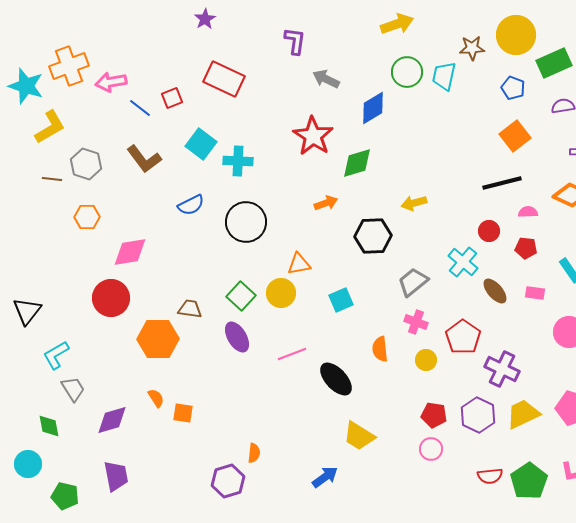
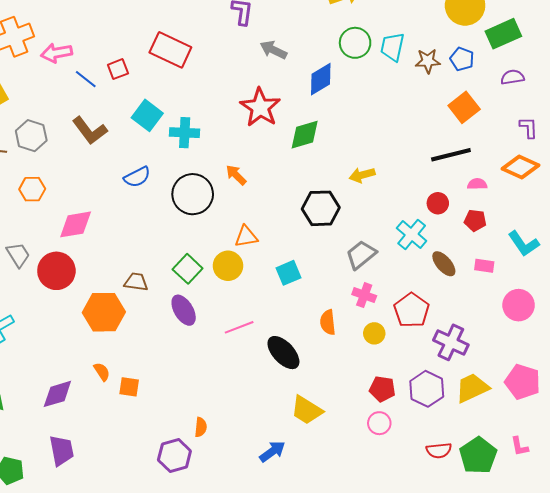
brown star: (472, 48) -> (428, 61), moved
orange arrow: (326, 203) -> (236, 175), moved, turned -115
gray trapezoid: (73, 389) -> (18, 255), moved

